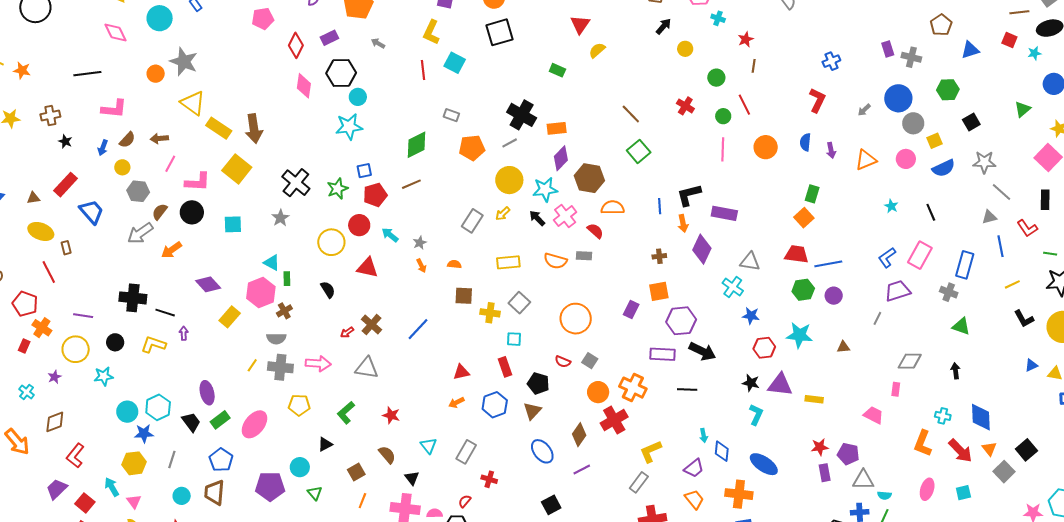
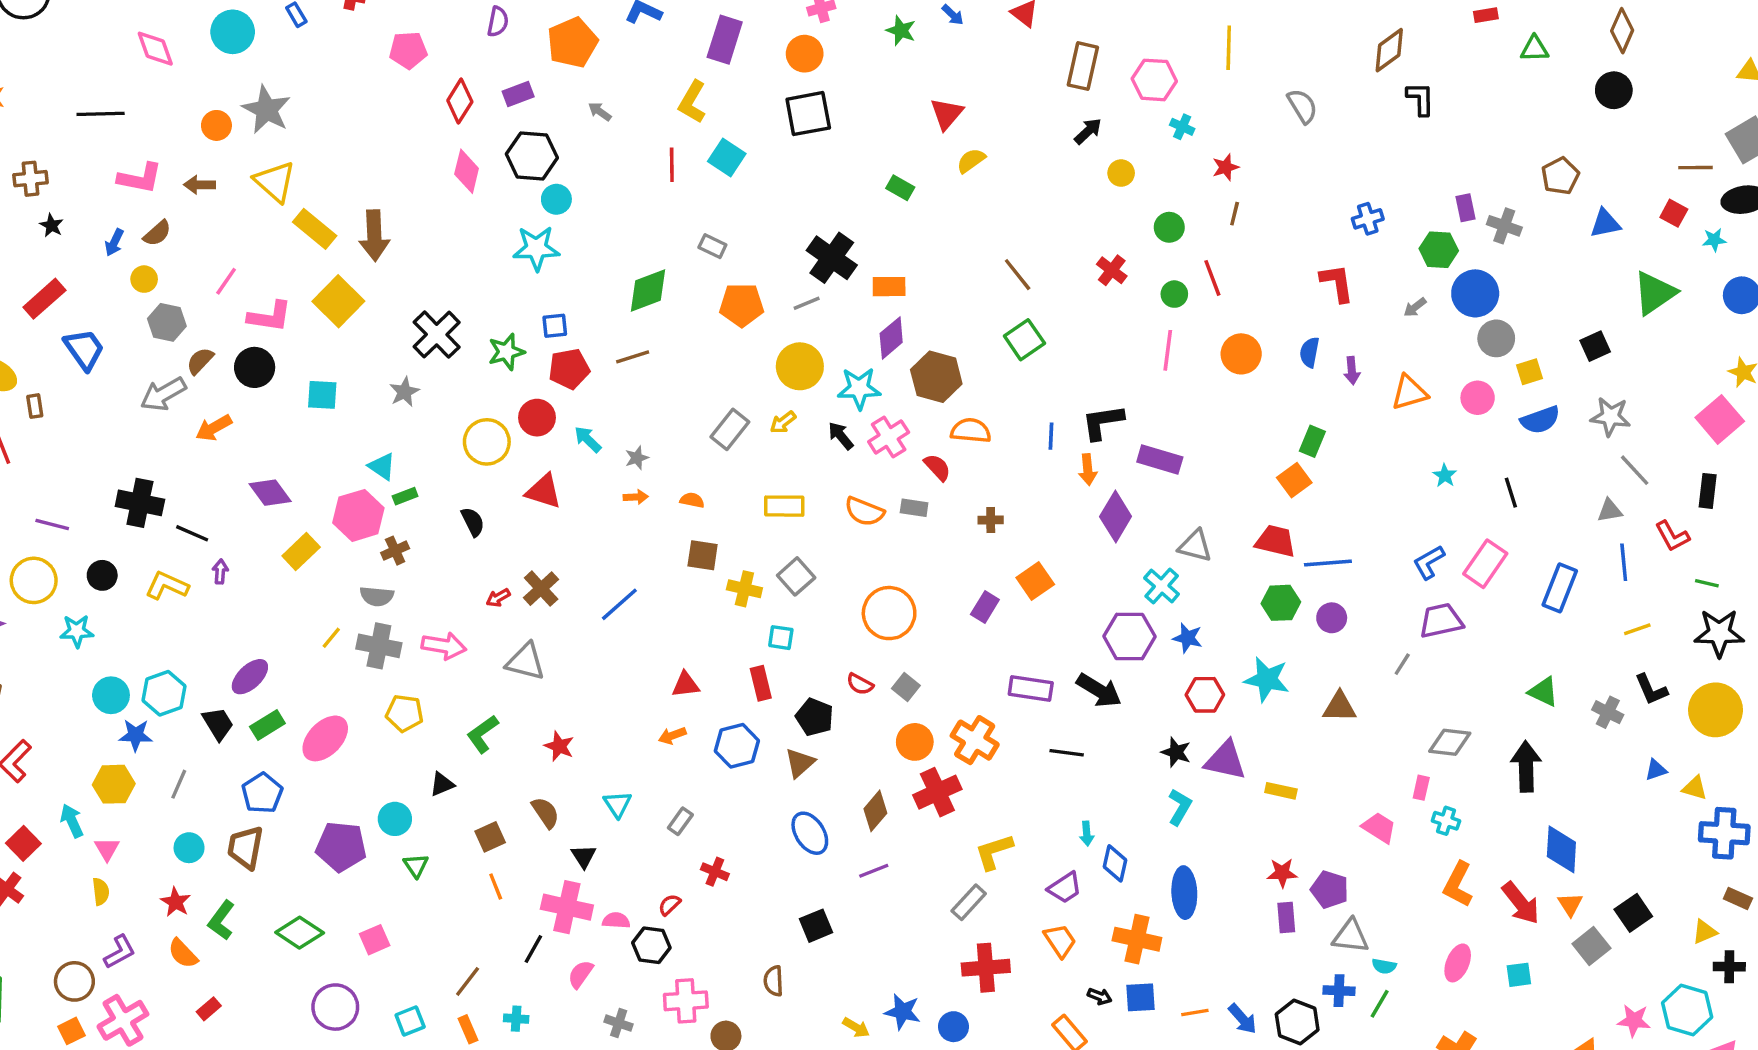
green hexagon: (948, 90) -> (1439, 250), moved
red L-shape: (817, 100) -> (1337, 283), turned -40
green triangle: (1023, 109) -> (1655, 293), moved, size x1.6
brown arrow: (159, 139) -> (200, 185), moved
brown cross: (659, 256) -> (991, 520), moved
orange arrow: (421, 266) -> (636, 497), turned -72
green rectangle: (287, 279) -> (405, 496), turned 64
orange square: (659, 291) -> (1035, 581), turned -30
gray cross: (949, 292) -> (1608, 712), moved
purple hexagon: (681, 321) -> (1129, 636), moved
brown triangle: (843, 347) -> (1340, 707), size x1.5
black arrow: (955, 371) -> (1526, 766), size x1.8
purple ellipse: (207, 393) -> (250, 677), turned 55
cyan cross: (943, 416) -> (1446, 821), moved
gray rectangle: (466, 452) -> (680, 821), size x0.7
blue ellipse: (764, 464) -> (1184, 893), turned 48
orange line: (362, 501) -> (496, 886), turned -49

